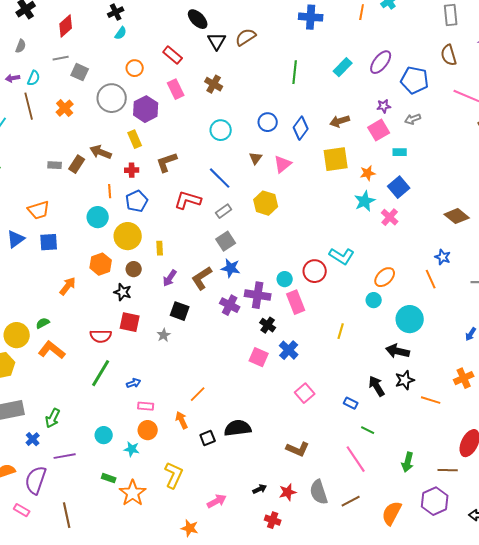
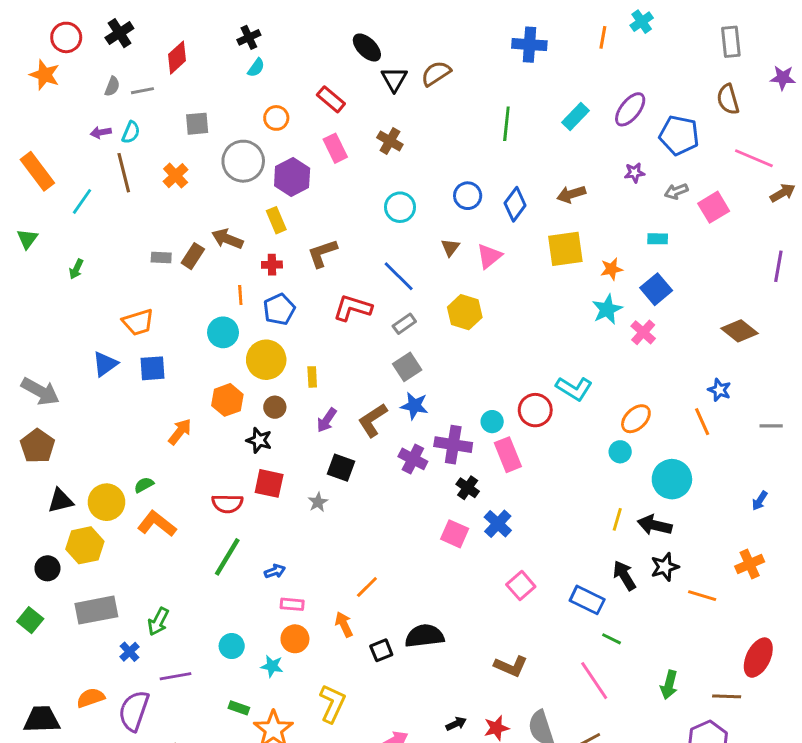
gray line: (61, 58) -> (142, 91), moved
gray square: (80, 72) -> (197, 124), turned -30
pink square: (379, 130) -> (714, 207), moved
yellow line: (341, 331) -> (617, 519), moved
blue rectangle: (351, 403) -> (587, 600), size x1.6

